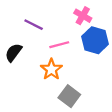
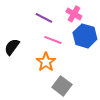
purple line: (34, 25) -> (44, 18), moved
pink line: (59, 45) -> (53, 40), turned 36

